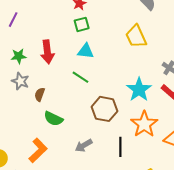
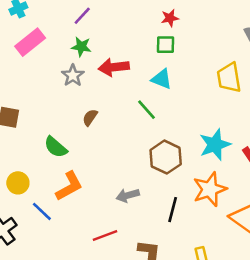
red arrow: (47, 52) -> (114, 67), turned 75
green star: (19, 56) -> (81, 47), moved
gray star: (20, 81) -> (73, 75), moved
green semicircle: (53, 119) -> (56, 147), moved

